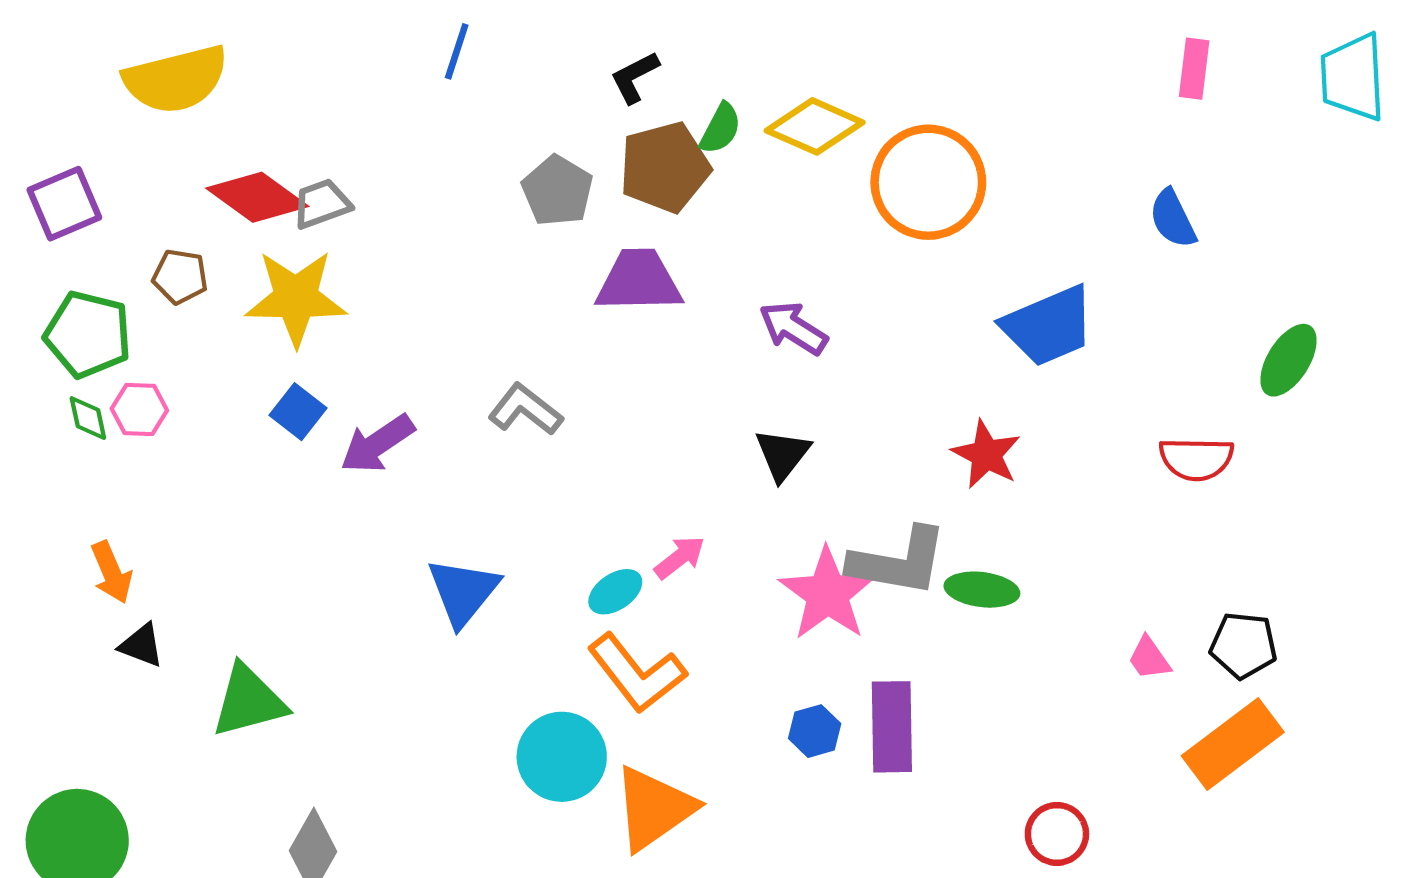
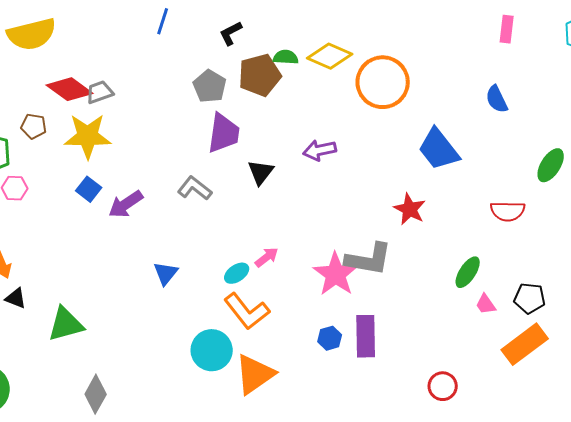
black L-shape: (635, 77) -> (231, 33), moved
green semicircle: (720, 129) -> (286, 57), turned -115
purple trapezoid: (639, 281) -> (224, 133), moved, turned 99
blue trapezoid: (1048, 326) -> (439, 149), turned 75
purple arrow: (793, 328) -> (320, 150), turned -44
black triangle: (783, 455) -> (261, 172), moved
green ellipse: (982, 590) -> (468, 272), moved, turned -64
blue triangle: (463, 592) -> (166, 273), size x0.7

